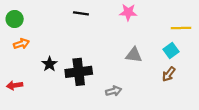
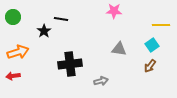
black line: (81, 13) -> (61, 19), moved
orange arrow: (21, 44) -> (18, 52), moved, size x1.5
black star: (49, 64) -> (44, 31), moved

